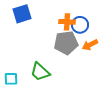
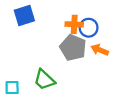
gray pentagon: (66, 43) -> (73, 48), turned 30
orange arrow: (90, 45) -> (100, 50), turned 49

